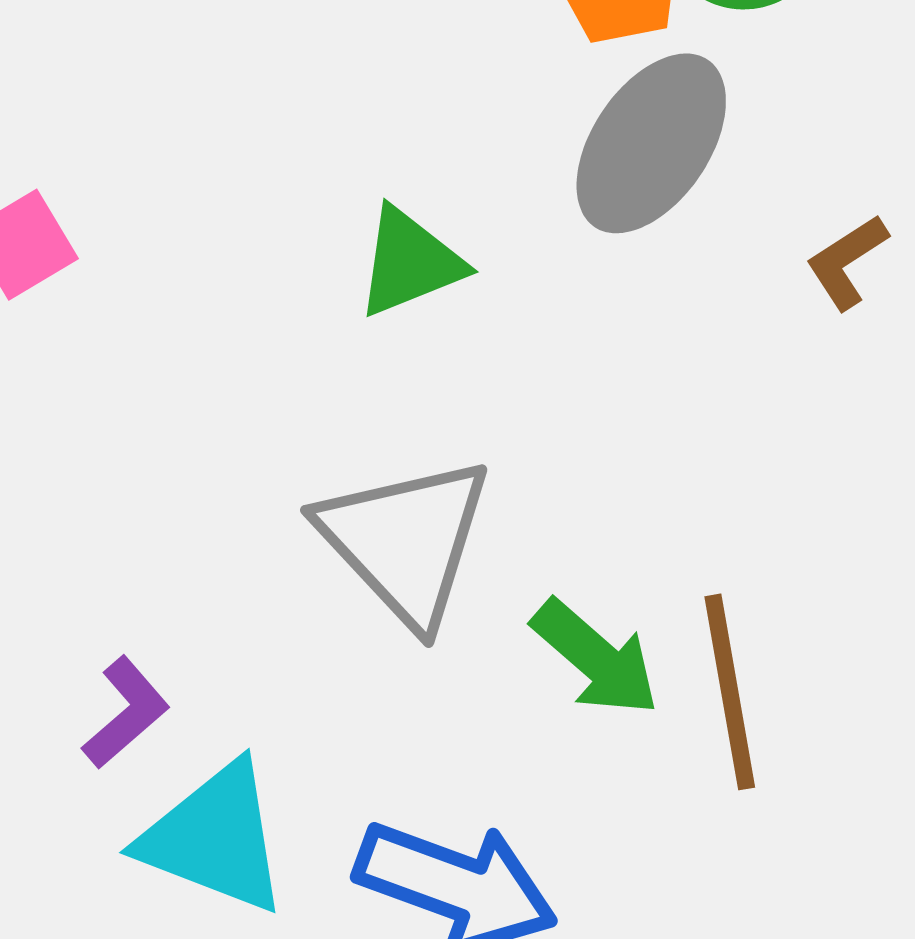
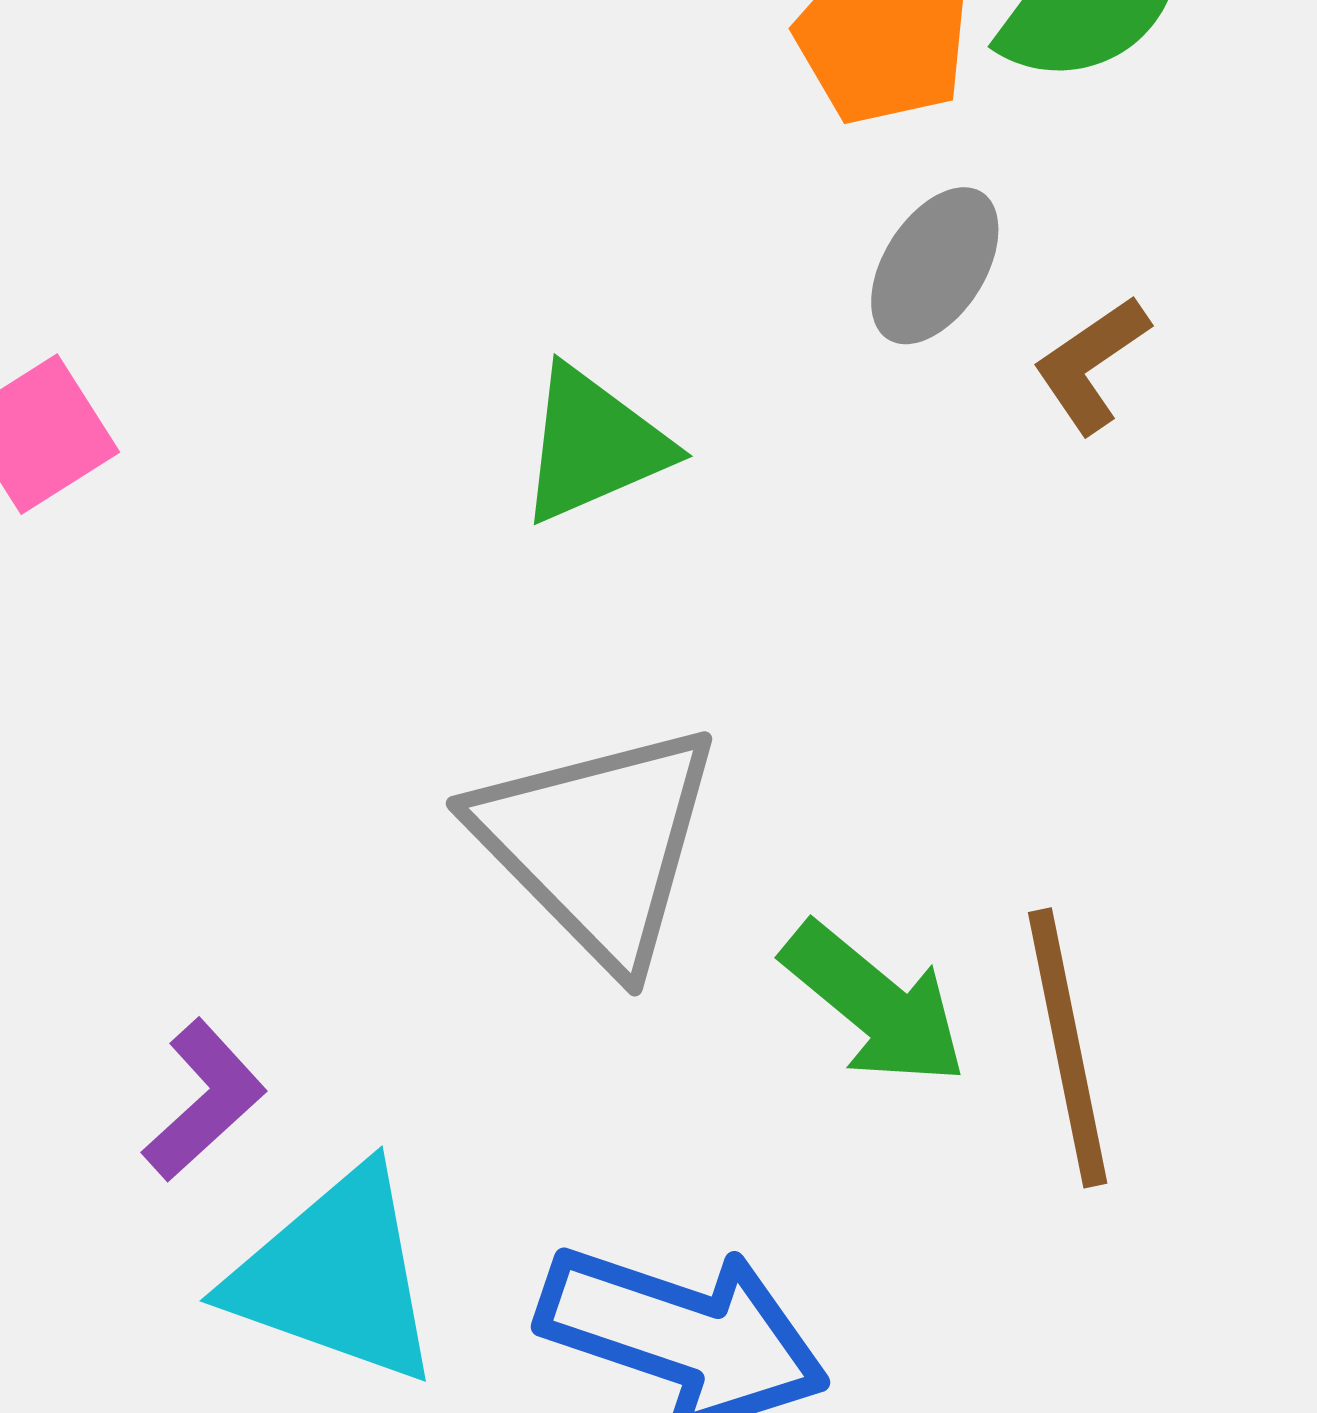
gray ellipse: (651, 143) -> (935, 266), size x0.6
brown L-shape: (847, 262) -> (1091, 364), moved

